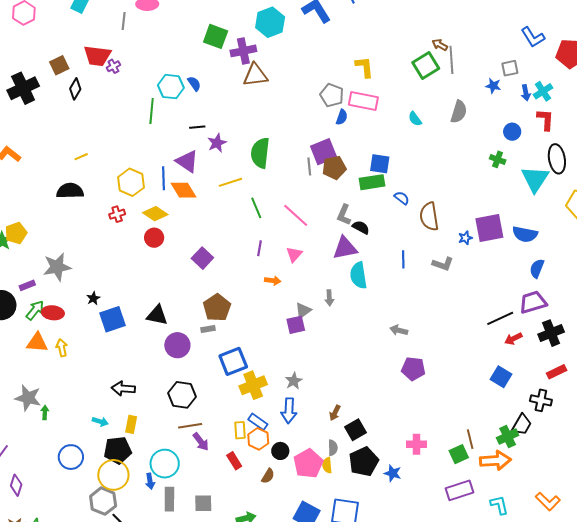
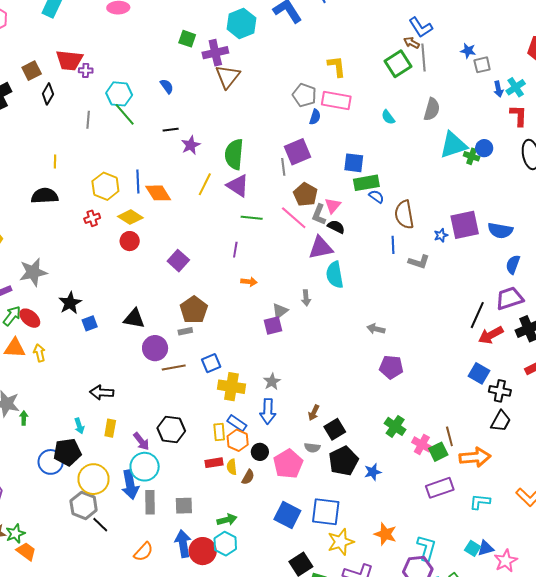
gray line: (124, 21) -> (88, 120), moved
green square: (216, 36) -> (187, 39), size x0.7
blue L-shape: (533, 37) -> (421, 27), moved
purple cross: (113, 66) -> (86, 70), turned 32
brown triangle: (255, 75) -> (228, 77), turned -44
blue star: (493, 86) -> (468, 51), moved
cyan hexagon: (171, 87) -> (119, 94), moved
green line: (152, 111) -> (125, 114), turned -45
blue circle: (512, 132) -> (484, 148), moved
yellow line: (81, 157) -> (55, 162), turned -64
purple triangle: (187, 161) -> (238, 186), moved
brown pentagon: (334, 168) -> (305, 194), moved, turned -30
cyan triangle: (535, 179) -> (453, 145), moved, turned 40
yellow line: (230, 182) -> (205, 184), turned -45
green rectangle: (372, 182) -> (366, 183), moved
green line: (256, 208) -> (252, 218), moved, turned -60
pink line: (296, 215) -> (294, 218), moved
pink triangle: (294, 254) -> (333, 205), moved
blue line: (403, 259) -> (393, 245), moved
black star: (93, 298) -> (70, 303), size x1.6
red ellipse: (53, 313) -> (30, 318), turned 35
black line: (500, 318) -> (477, 315), turned -40
blue square: (113, 319) -> (90, 323), size x0.6
red arrow: (513, 339) -> (491, 335), size x1.4
blue square: (233, 361) -> (211, 363), size x0.7
yellow cross: (253, 385) -> (231, 387), turned 32
black hexagon: (182, 395) -> (171, 429), moved
black cross: (541, 400) -> (500, 391), moved
cyan arrow: (100, 422) -> (79, 426), turned 56
brown line: (190, 426) -> (174, 368), moved
green cross: (508, 437) -> (395, 426), moved, turned -30
purple arrow: (201, 442) -> (141, 441), moved
pink cross: (416, 444) -> (422, 444), moved, turned 30
gray semicircle: (333, 448) -> (312, 448), turned 98
black pentagon: (118, 450) -> (67, 452), moved
red rectangle: (234, 461) -> (214, 463), turned -66
yellow semicircle: (327, 465) -> (232, 467), moved
blue star: (393, 473) -> (373, 472), turned -30
blue arrow: (150, 481) -> (130, 485), size x1.8
cyan L-shape: (499, 505) -> (480, 502), turned -70

